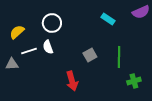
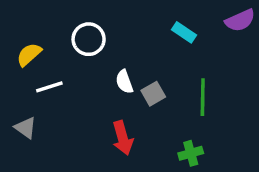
white semicircle: (48, 47) -> (124, 82), moved
gray triangle: (12, 64) -> (26, 128), moved, turned 40
green cross: (134, 81) -> (191, 153), moved

